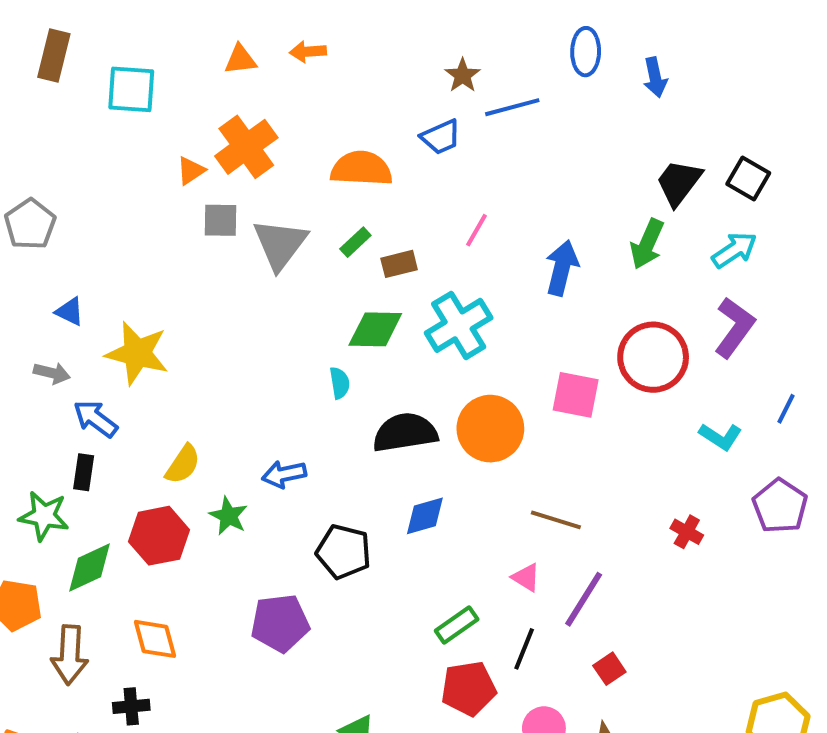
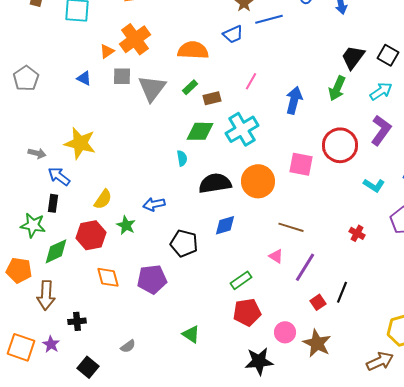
blue triangle: (70, 312) -> (84, 78), moved
orange diamond: (155, 639) -> (108, 277), moved
black line: (524, 649) -> (342, 292), moved

